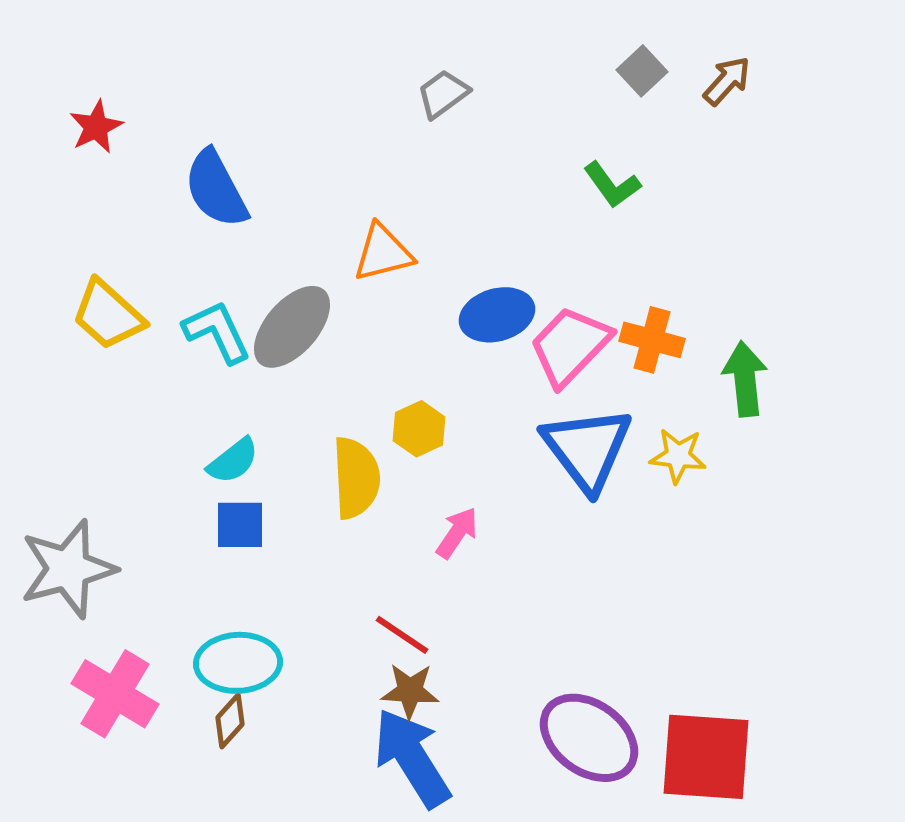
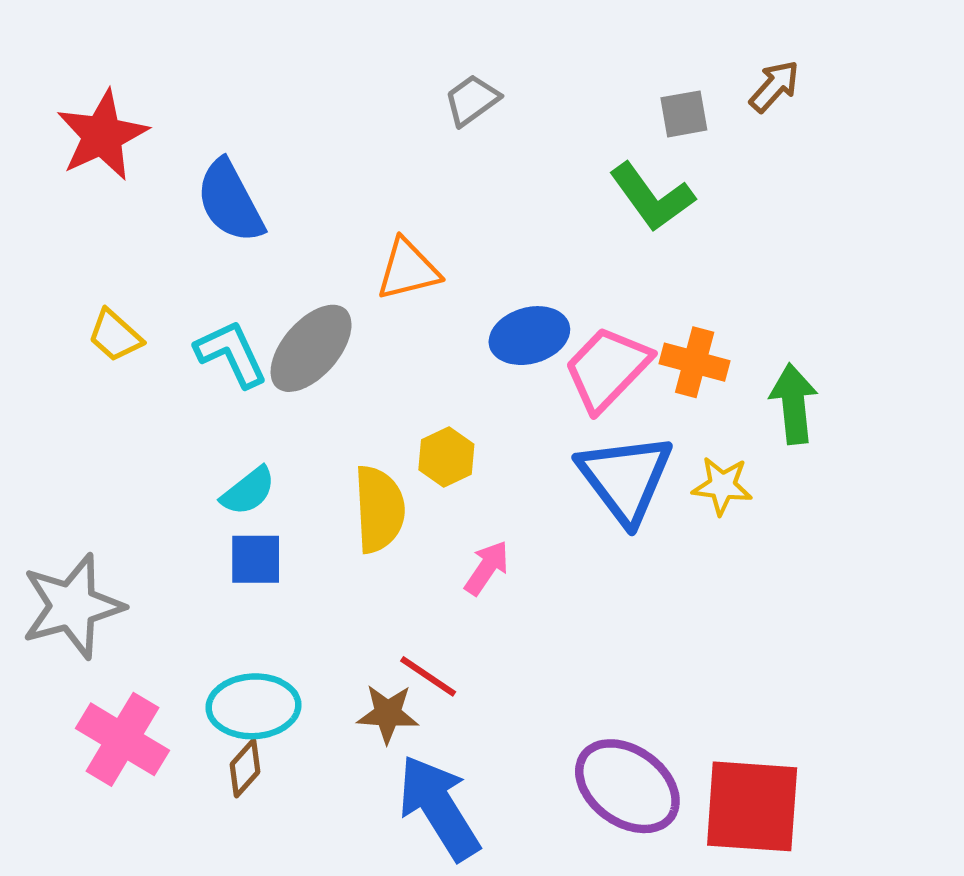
gray square: (642, 71) -> (684, 114), moved, turned 33
red star: (96, 127) -> (102, 135), size x1.6
green L-shape: (612, 185) -> (652, 197), size x1.4
yellow trapezoid: (108, 315) -> (115, 336), size x0.7
brown star: (410, 691) -> (388, 714), moved

